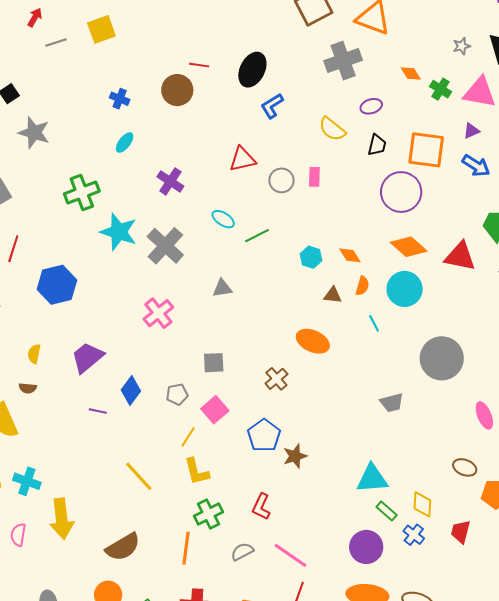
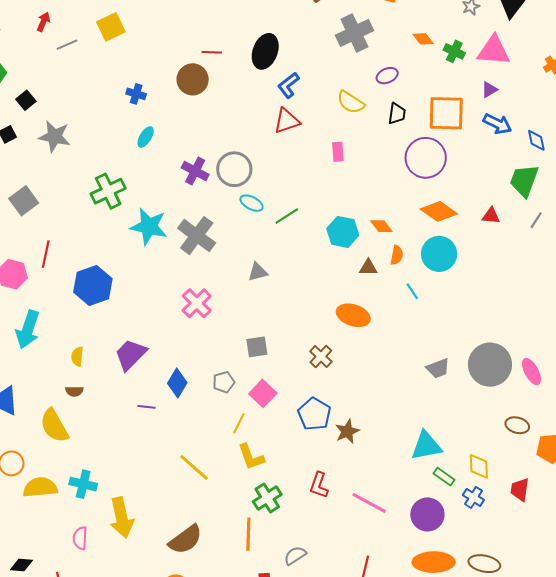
red triangle: (242, 159) -> (287, 121), moved
gray circle: (281, 180) -> (234, 169), moved, size x1.4
red triangle: (460, 256) -> (491, 216), size x0.6
cyan hexagon: (311, 257) -> (343, 232), size x1.4
gray circle: (442, 358) -> (490, 365), moved
gray semicircle: (242, 552) -> (295, 555), moved
pink line: (290, 555) -> (369, 503), moved

